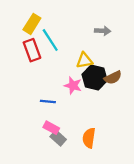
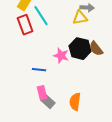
yellow triangle: (84, 60) -> (80, 18), moved
brown semicircle: (113, 78) -> (96, 49), turned 77
pink rectangle: (51, 128) -> (42, 93), turned 48

